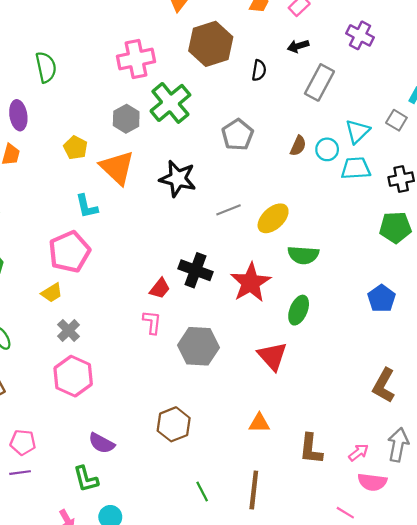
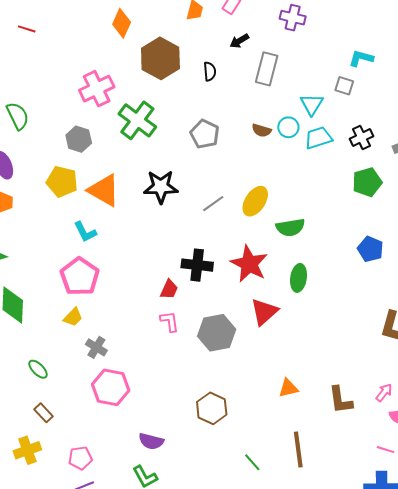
gray hexagon: (126, 119) -> (79, 139), moved
brown semicircle: (298, 146) -> (262, 130), turned 96
yellow pentagon: (75, 148) -> (62, 182), size x1.4
red triangle: (272, 356) -> (264, 312), moved, turned 44

